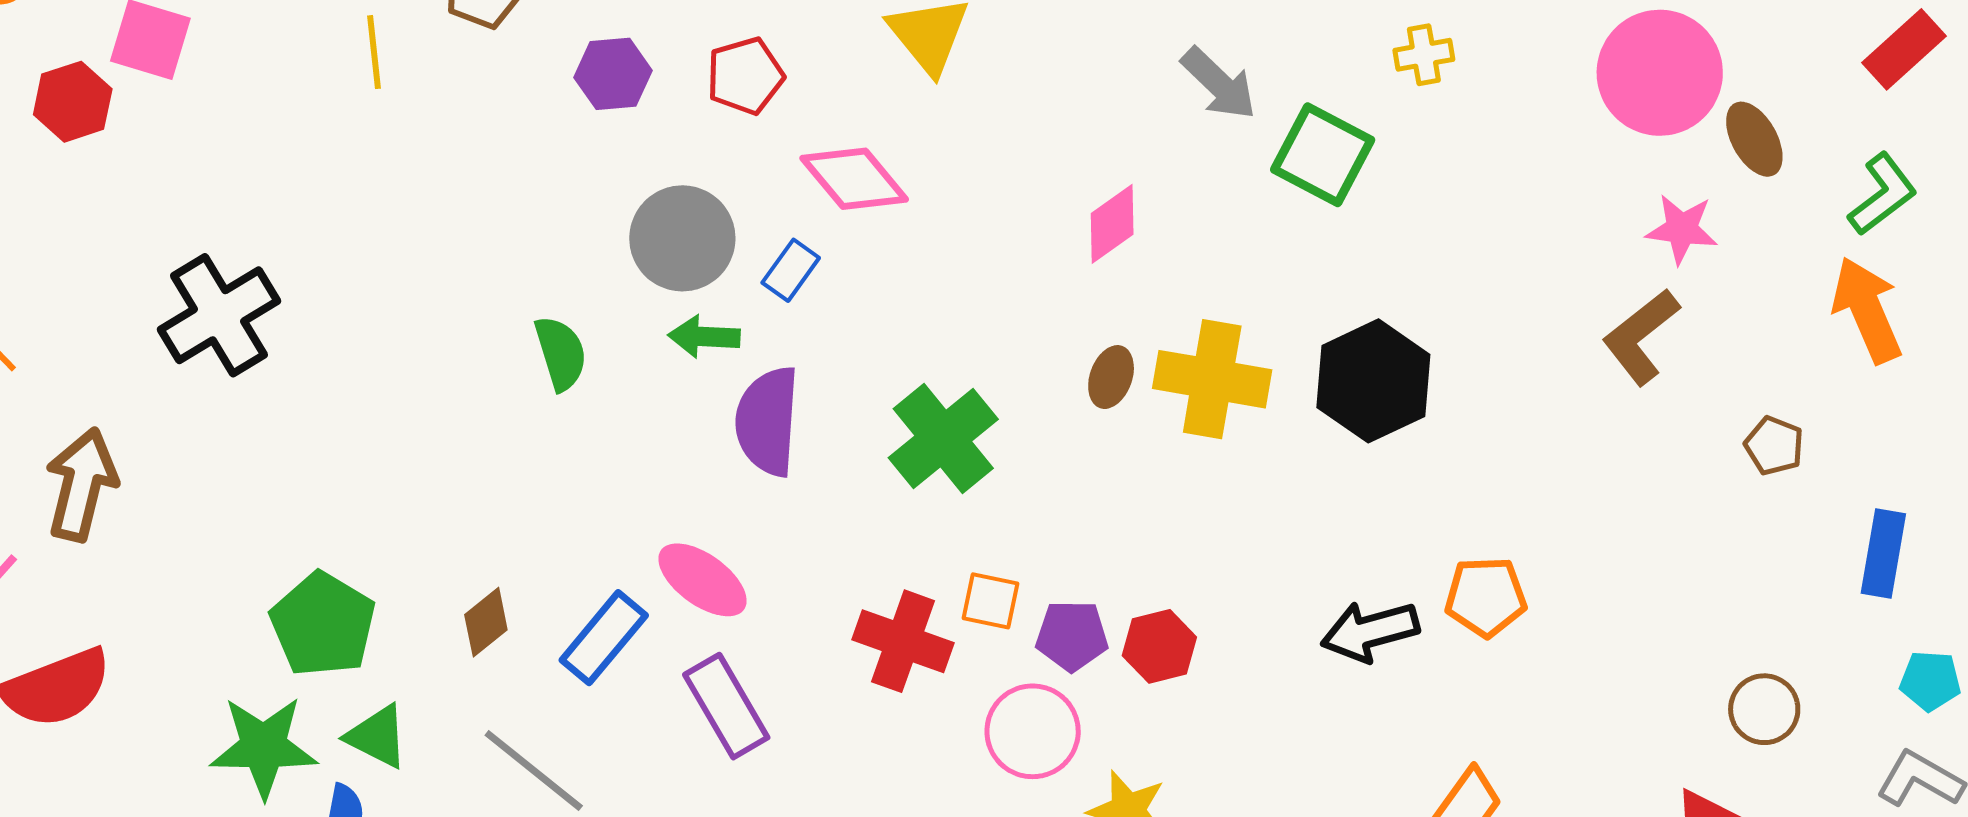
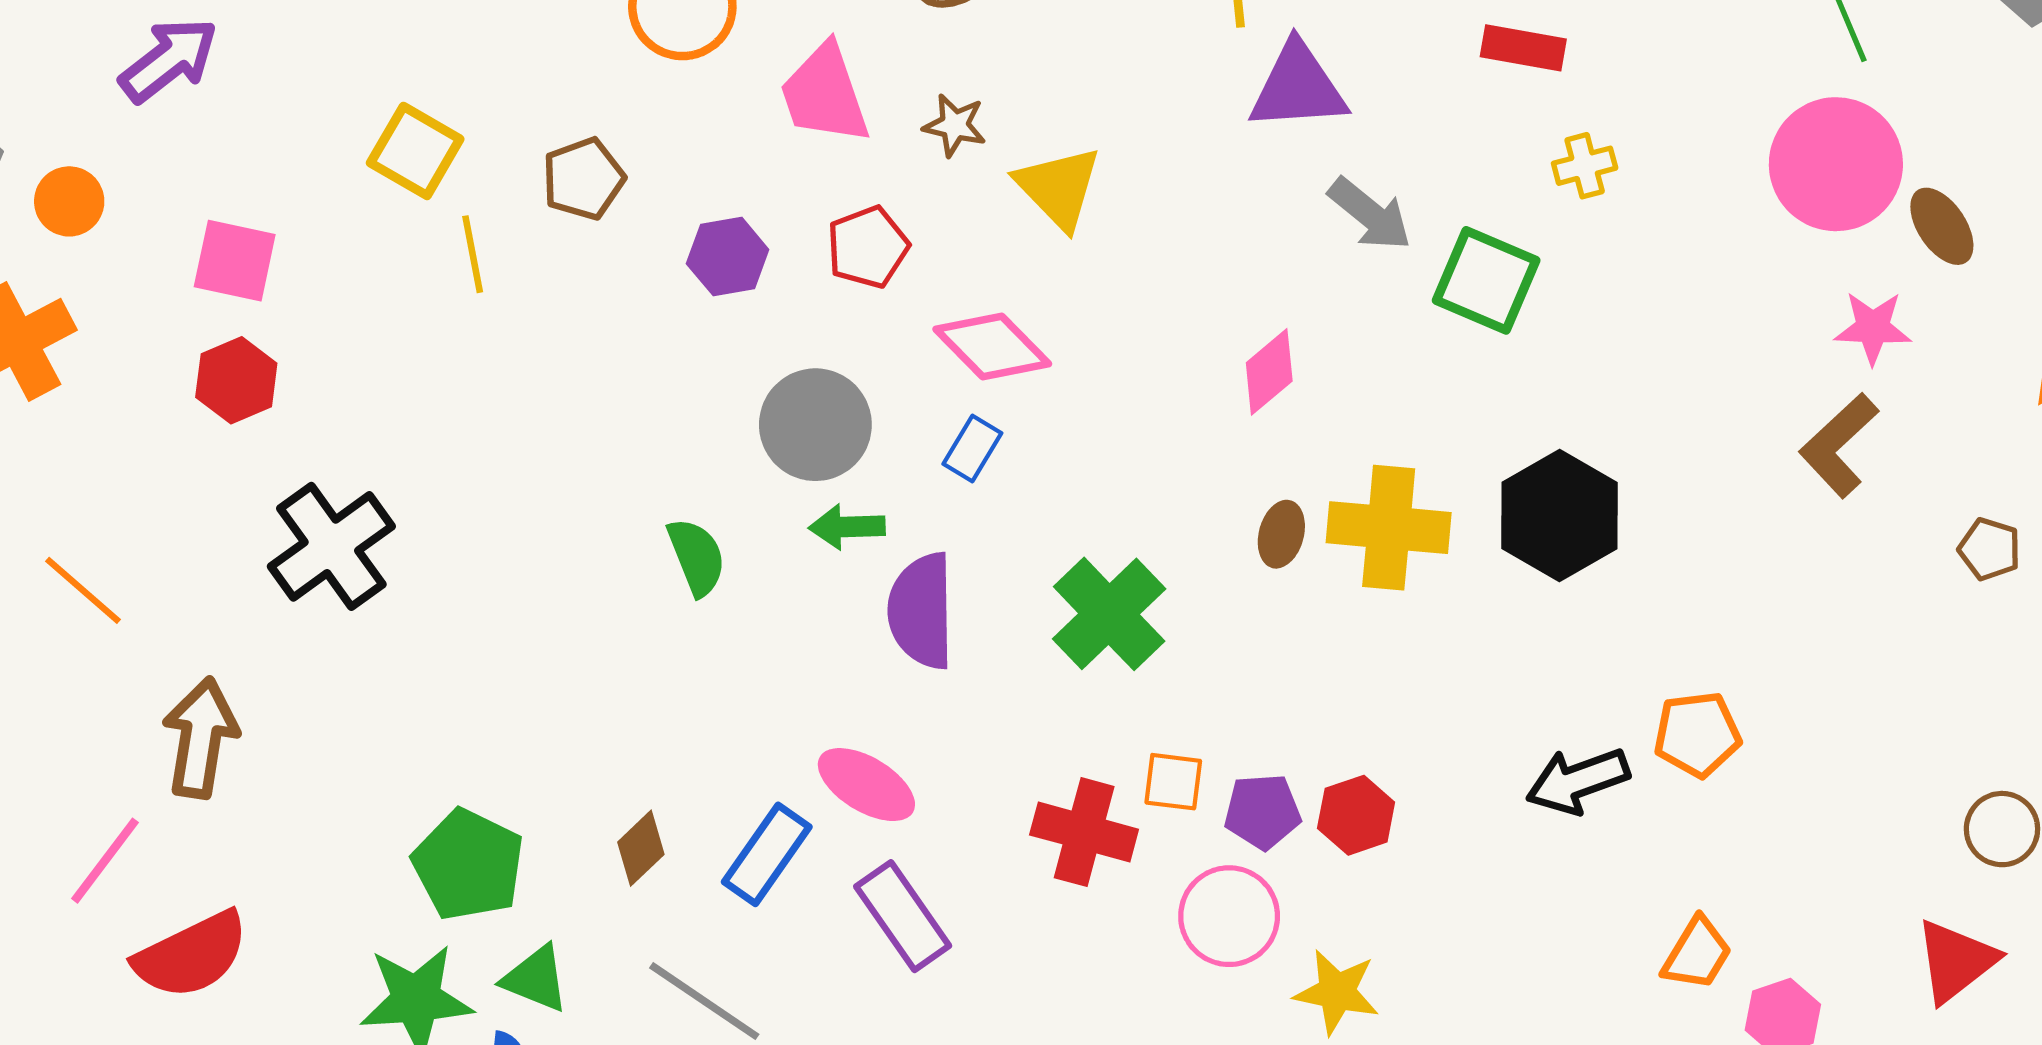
red hexagon: (73, 102) -> (236, 380), moved
blue rectangle: (791, 270) -> (972, 448), moved

